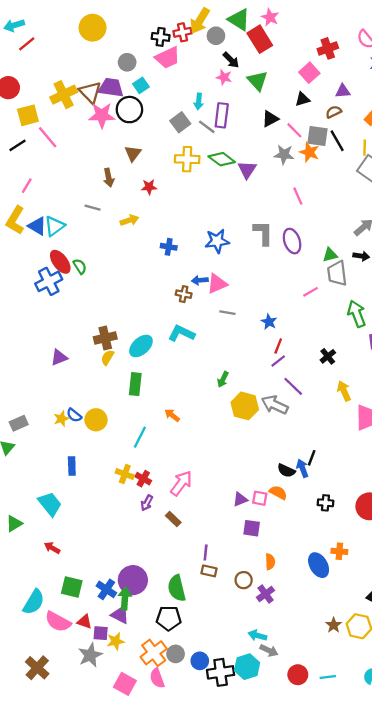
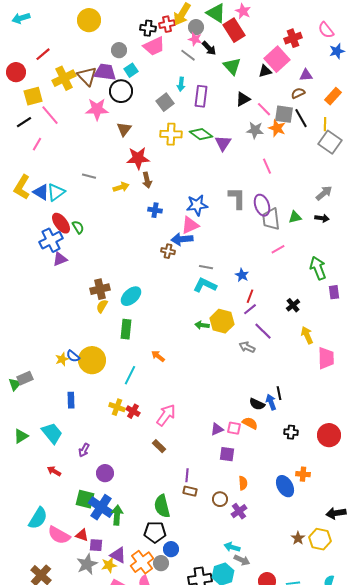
red line: (27, 44) -> (43, 54), moved
pink square: (309, 73) -> (277, 59), size x1.4
pink star: (224, 77) -> (195, 39), moved
black triangle: (302, 99) -> (265, 71), moved
pink star: (102, 115) -> (97, 109), moved
gray line: (207, 127) -> (188, 55), moved
brown arrow: (109, 178) -> (147, 180), moved
pink line: (27, 186) -> (37, 144), moved
red star: (149, 187) -> (138, 158), size x1.6
gray trapezoid: (337, 273) -> (271, 219), moved
blue arrow: (200, 280) -> (182, 239), size x1.5
pink triangle: (217, 284) -> (190, 225), moved
cyan L-shape: (181, 333) -> (205, 285), moved
purple triangle: (59, 358) -> (60, 259), moved
green arrow: (223, 379) -> (202, 325), turned 72
gray arrow: (275, 405) -> (247, 347), size x0.7
yellow hexagon: (245, 406) -> (222, 321), moved
yellow circle: (96, 420) -> (92, 360), size x1.4
gray rectangle: (19, 423) -> (25, 378), moved
black line: (312, 458) -> (279, 393), turned -32
purple arrow: (147, 503) -> (84, 450), moved
green triangle: (14, 524) -> (21, 436), moved
purple circle: (133, 580) -> (105, 473), moved, size x0.7
green square: (72, 587) -> (85, 499), moved
blue cross: (106, 589) -> (101, 507), size x1.4
purple triangle: (120, 615) -> (118, 555), moved
yellow star: (116, 641) -> (109, 565), moved
blue circle: (200, 661) -> (171, 549), moved

